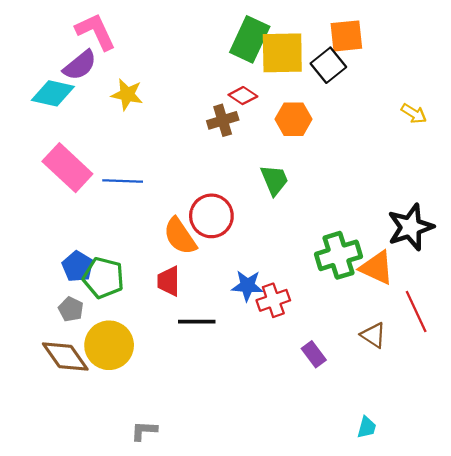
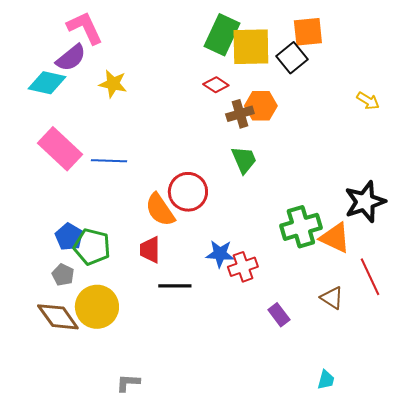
brown cross: (223, 120) -> (240, 114), moved

